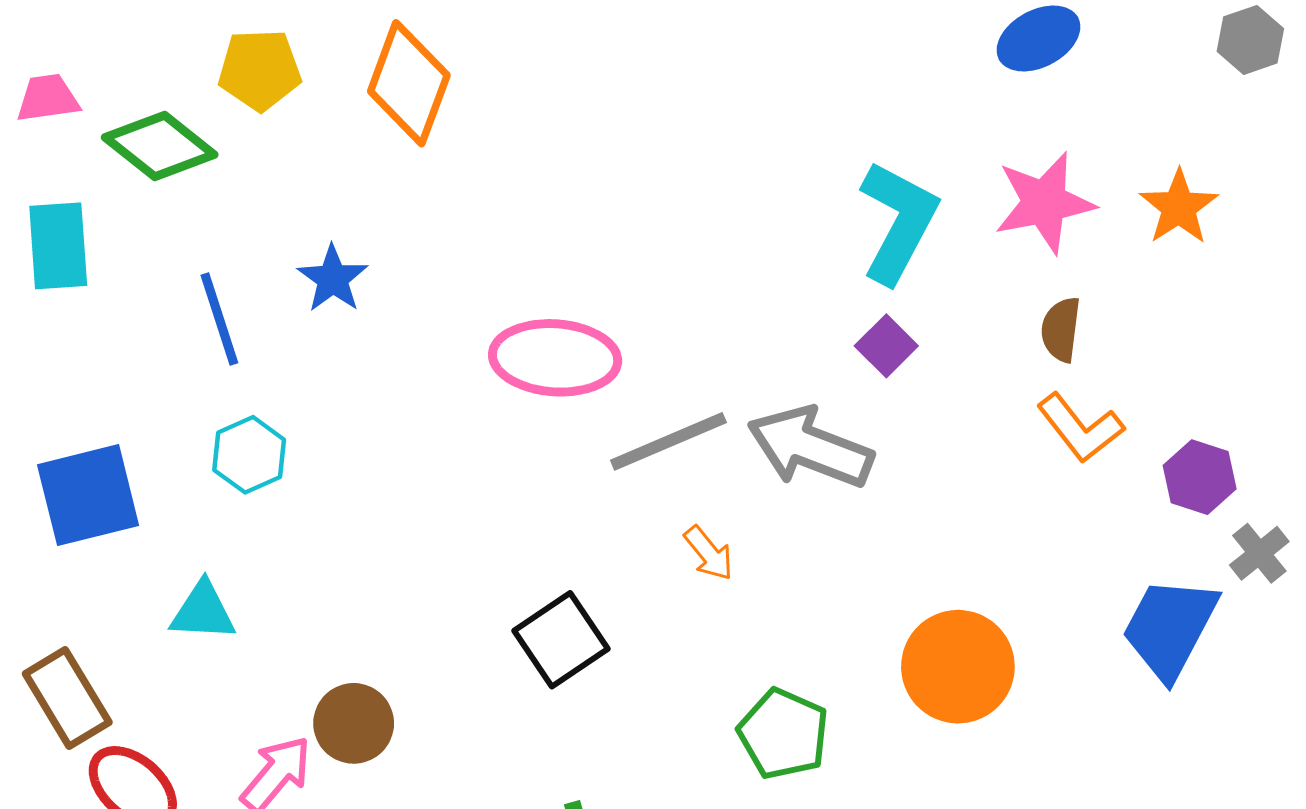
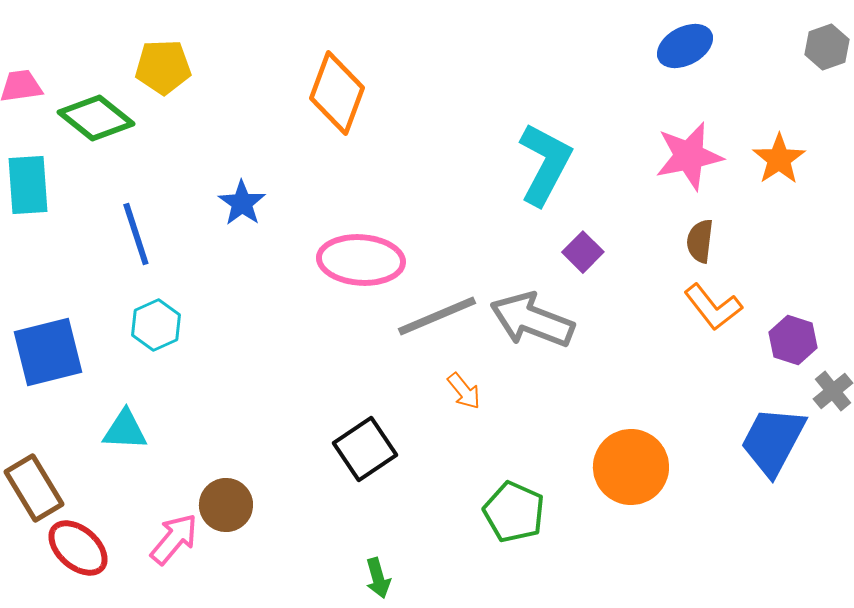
orange diamond: (409, 83) -> (337, 93), moved
cyan L-shape: (898, 222) -> (545, 164), moved
blue star: (333, 279) -> (242, 203), moved

